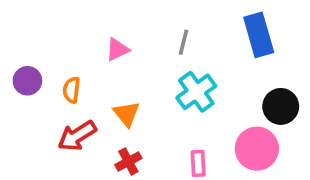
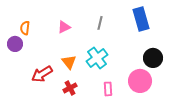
orange semicircle: (71, 90) -> (25, 28), moved
cyan cross: (196, 92) -> (97, 58), moved

